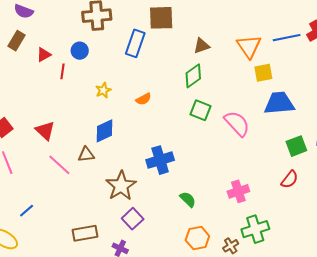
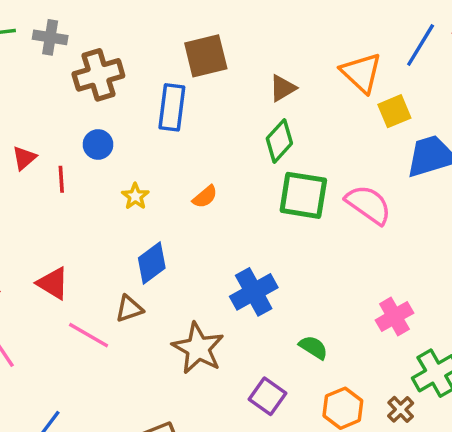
blue line: (287, 38) -> (421, 45), turned -36
blue circle: (80, 51) -> (98, 144), moved
green square: (200, 110) -> (303, 195), size x1.4
purple square: (133, 219) -> (267, 396), moved

